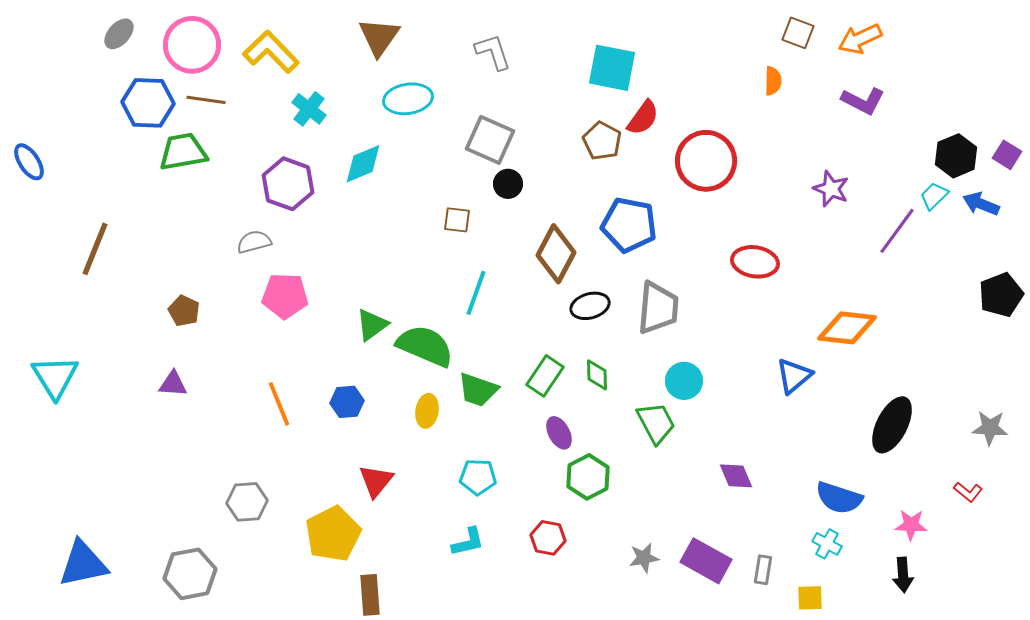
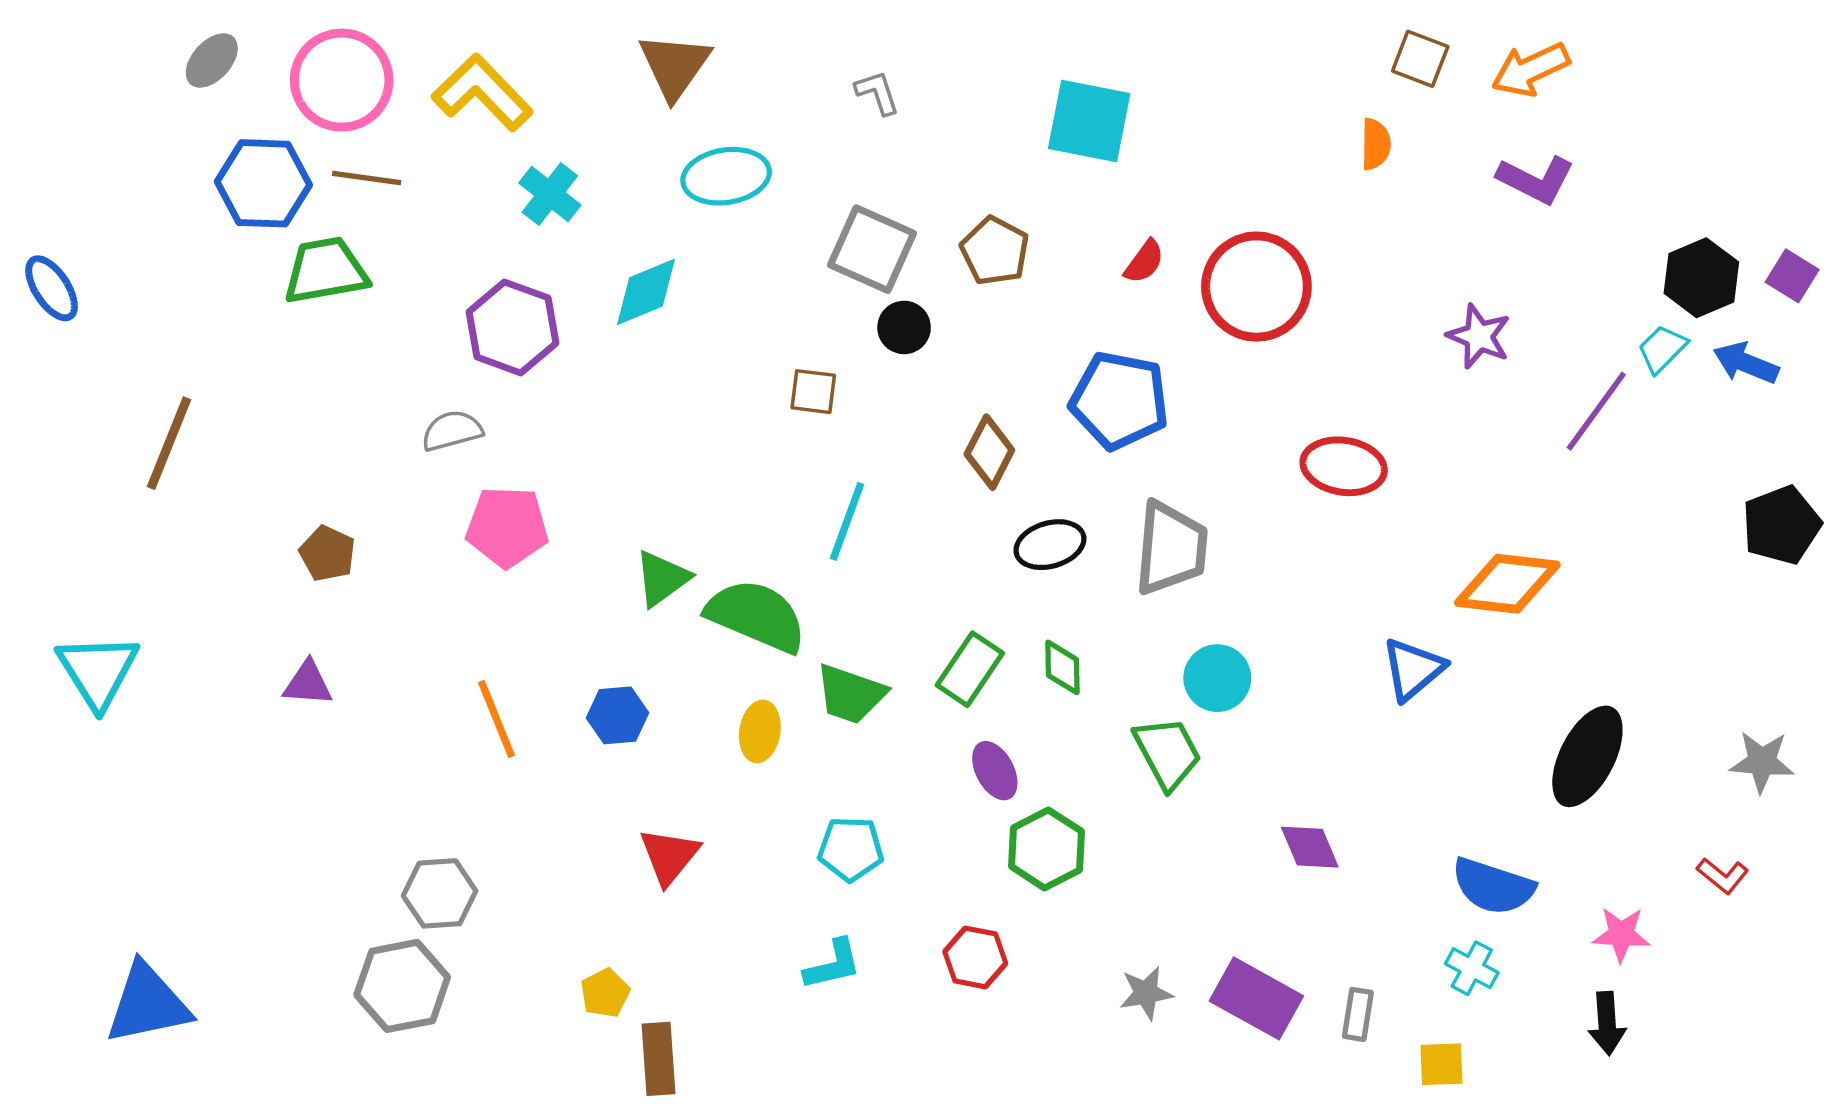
gray L-shape: (493, 52) -> (877, 93), size x0.7
red semicircle: (643, 118) -> (1144, 262), moved, size x0.7
brown pentagon: (602, 141) -> (995, 251), moved
brown diamond: (556, 254) -> (989, 452), size x0.7
yellow pentagon: (333, 534) -> (605, 993), moved, size x0.5
gray hexagon: (190, 574) -> (402, 986), moved

